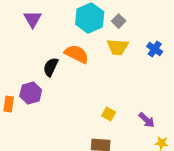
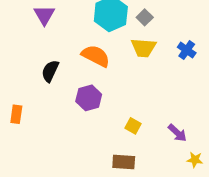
black semicircle: (51, 67) -> (50, 71), moved
purple hexagon: (31, 93) -> (89, 98), moved

